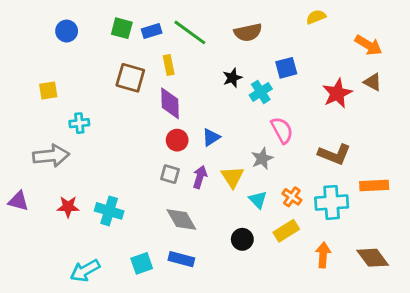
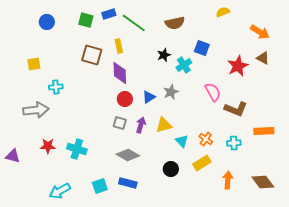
blue rectangle: (152, 31) -> (109, 14), moved
blue square: (286, 68) -> (202, 48), turned 35
pink semicircle: (282, 130) -> (213, 92), moved
gray star: (262, 159) -> (171, 92), moved
yellow triangle: (232, 177) -> (164, 125), turned 48
purple triangle: (18, 201) -> (13, 156), moved
cyan cross: (332, 202) -> (234, 143), size x0.6
gray diamond: (181, 219) -> (128, 155), turned -30

